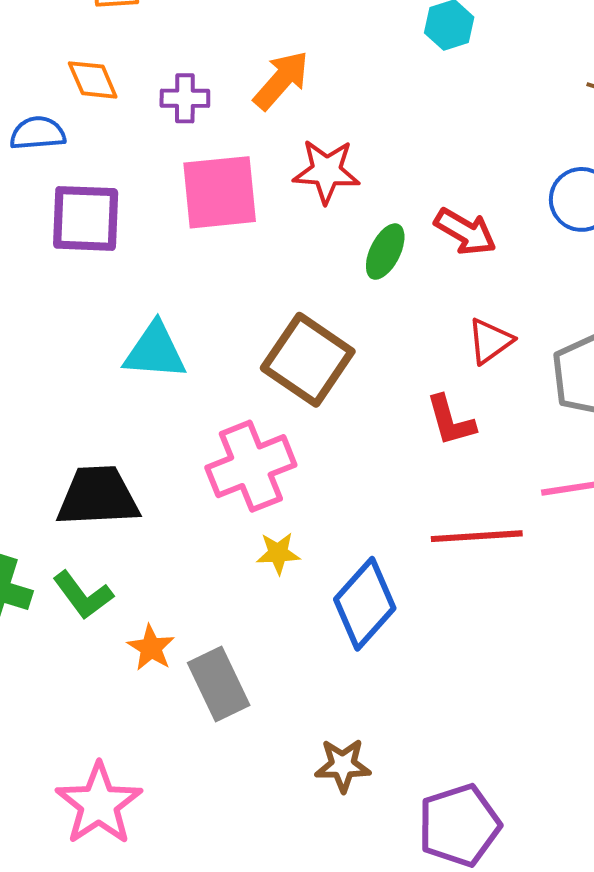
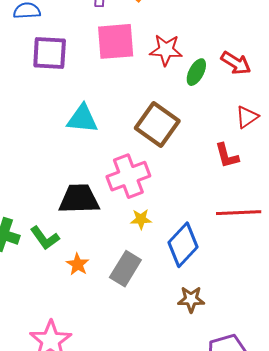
red star: (326, 171) -> (166, 50), moved
black trapezoid: (98, 496) -> (79, 199), moved
gray rectangle: (219, 684) -> (125, 269), moved, turned 56
brown star: (343, 765) -> (191, 299), moved

